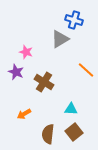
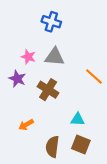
blue cross: (74, 20) -> (51, 22), moved
gray triangle: (60, 39) -> (55, 57), moved, turned 36
brown square: (74, 132) -> (81, 144), turned -30

